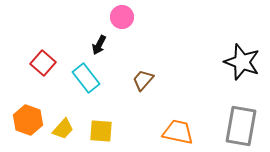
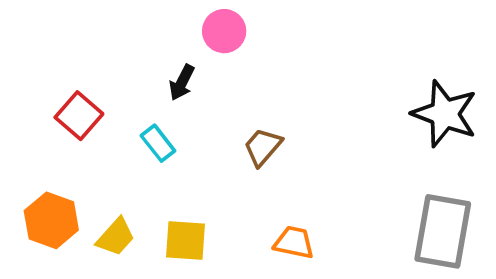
cyan rectangle: (86, 78) -> (158, 143), size x0.7
orange trapezoid: (178, 132) -> (294, 242), moved, size x0.7

